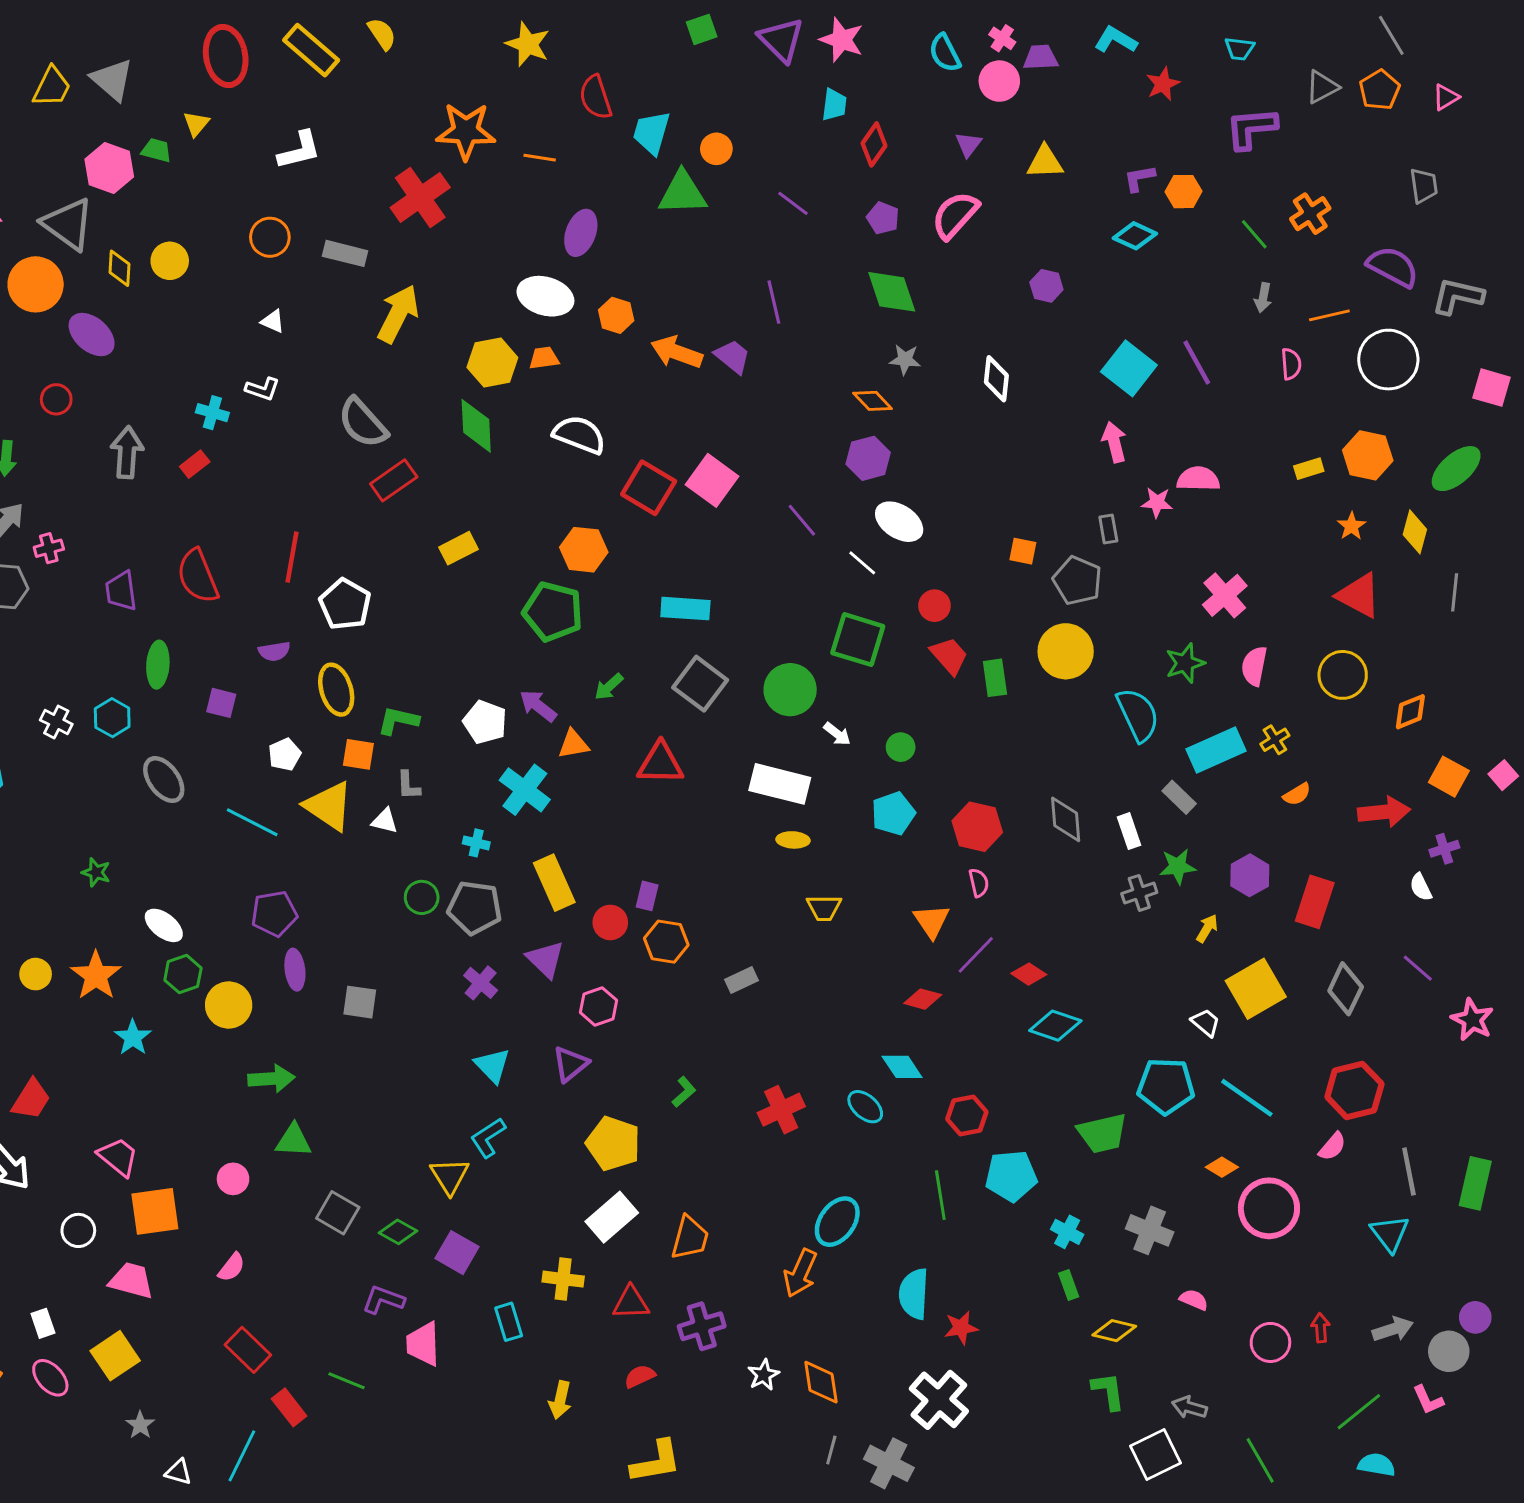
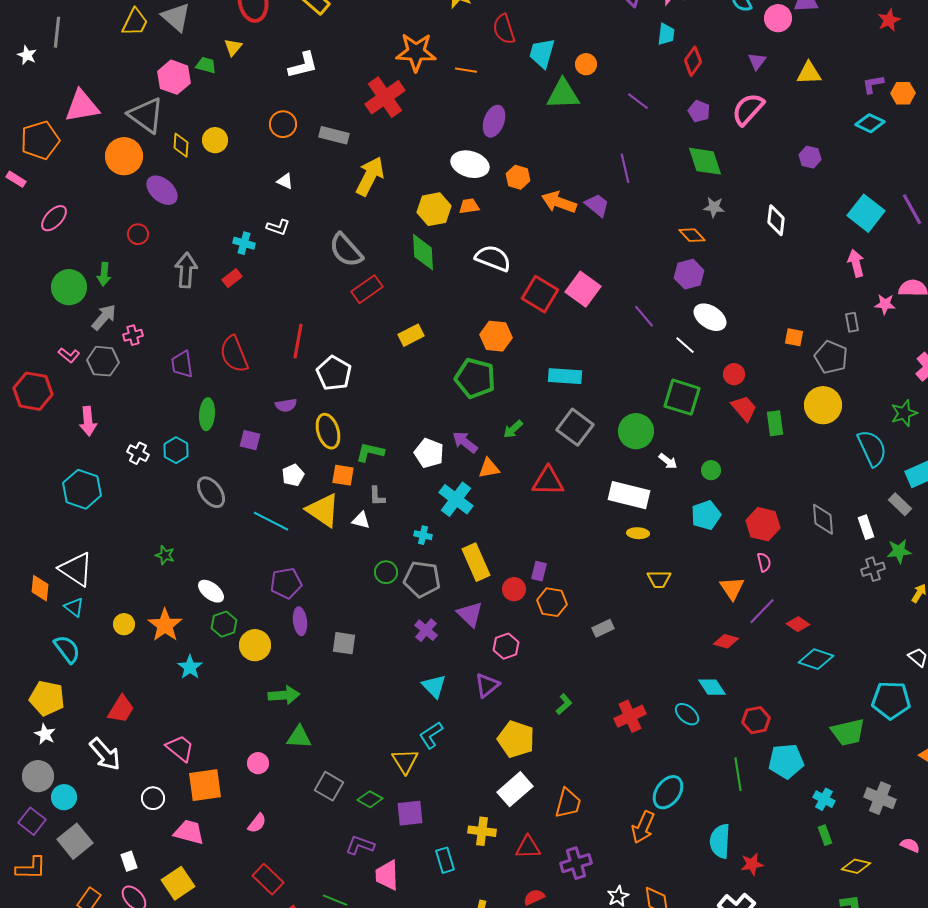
purple square: (457, 1253) -> (410, 813), turned -36

